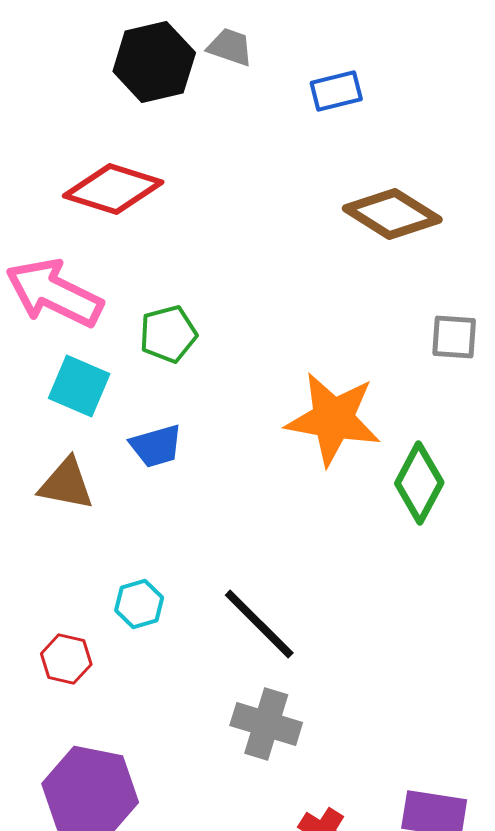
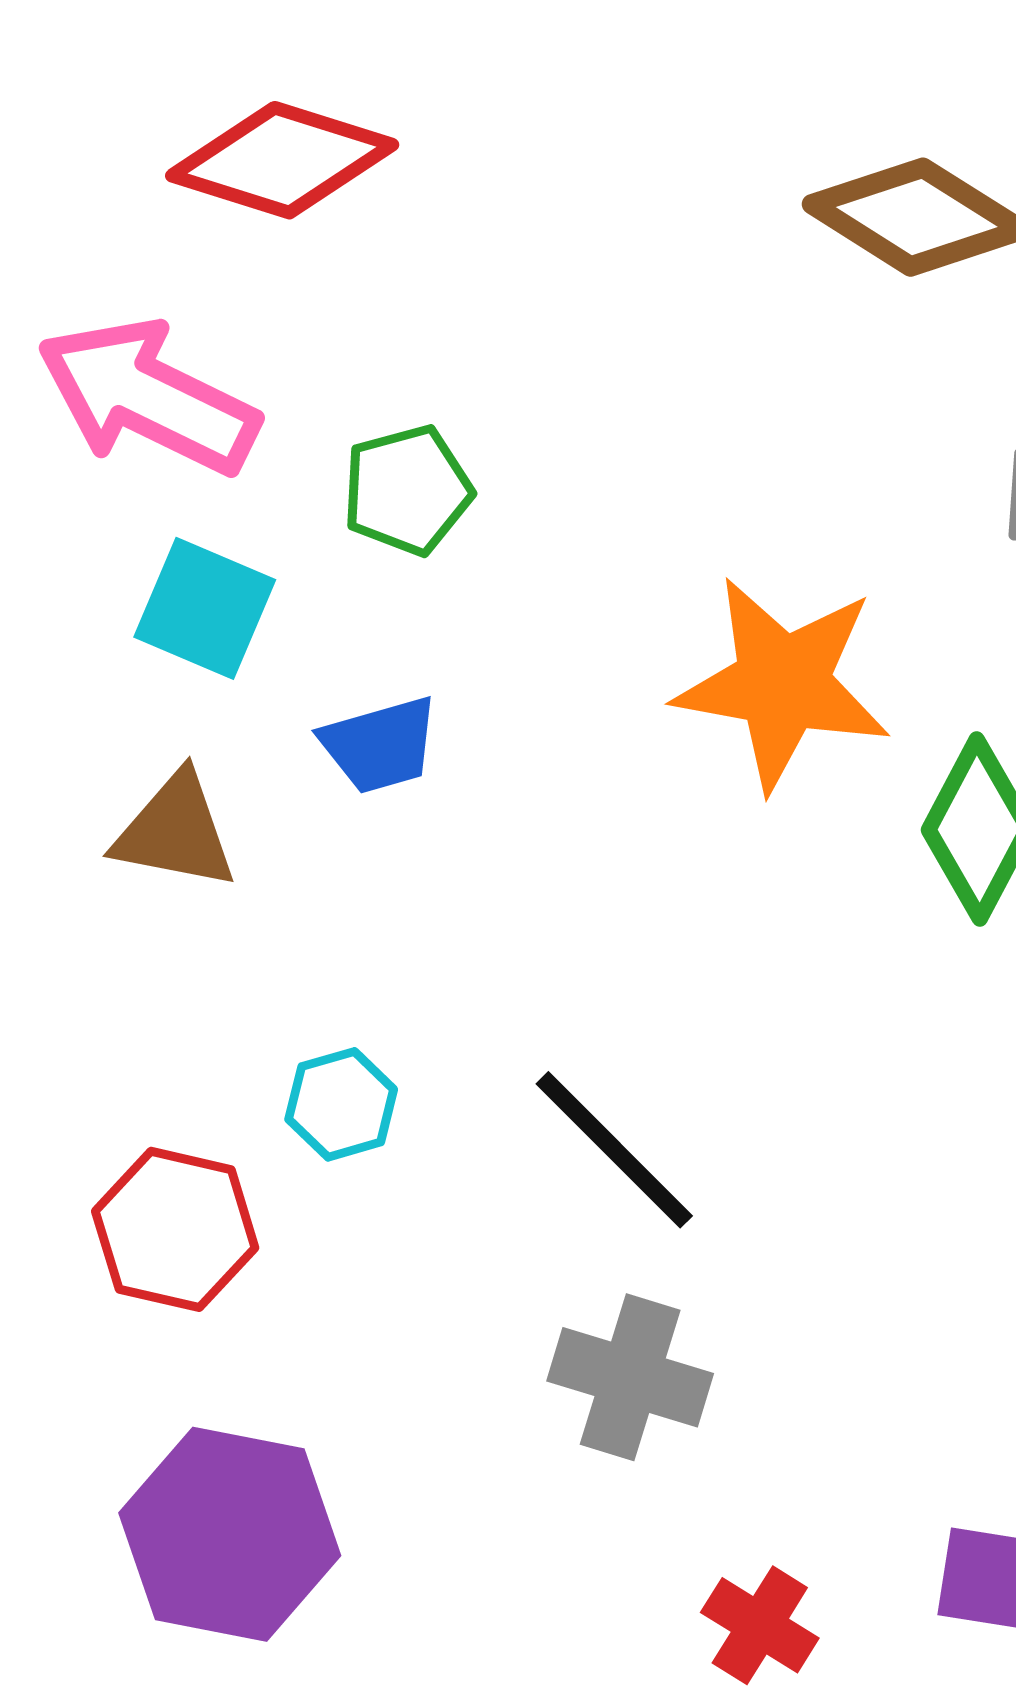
red hexagon: (66, 659) -> (175, 1229), size x1.4

